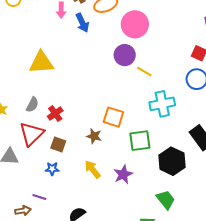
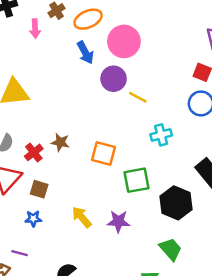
blue arrow: (82, 23) -> (85, 53), moved
cyan cross: (162, 104) -> (161, 135), size x0.7
brown star: (94, 136) -> (60, 142), moved
purple star: (123, 174) -> (118, 221), turned 30

